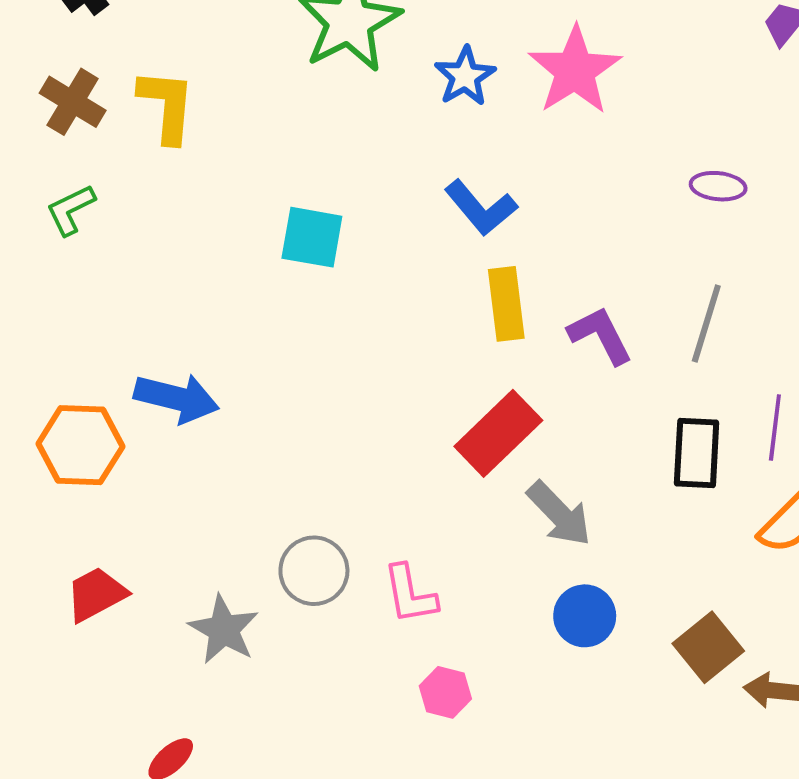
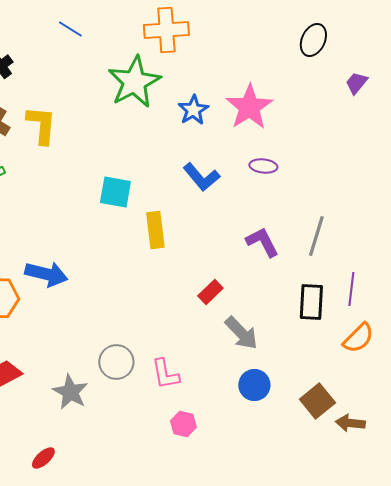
purple ellipse: (718, 186) -> (263, 166), moved
yellow rectangle: (506, 304) -> (155, 230), moved
red rectangle: (498, 433) -> (210, 292), size x0.6

